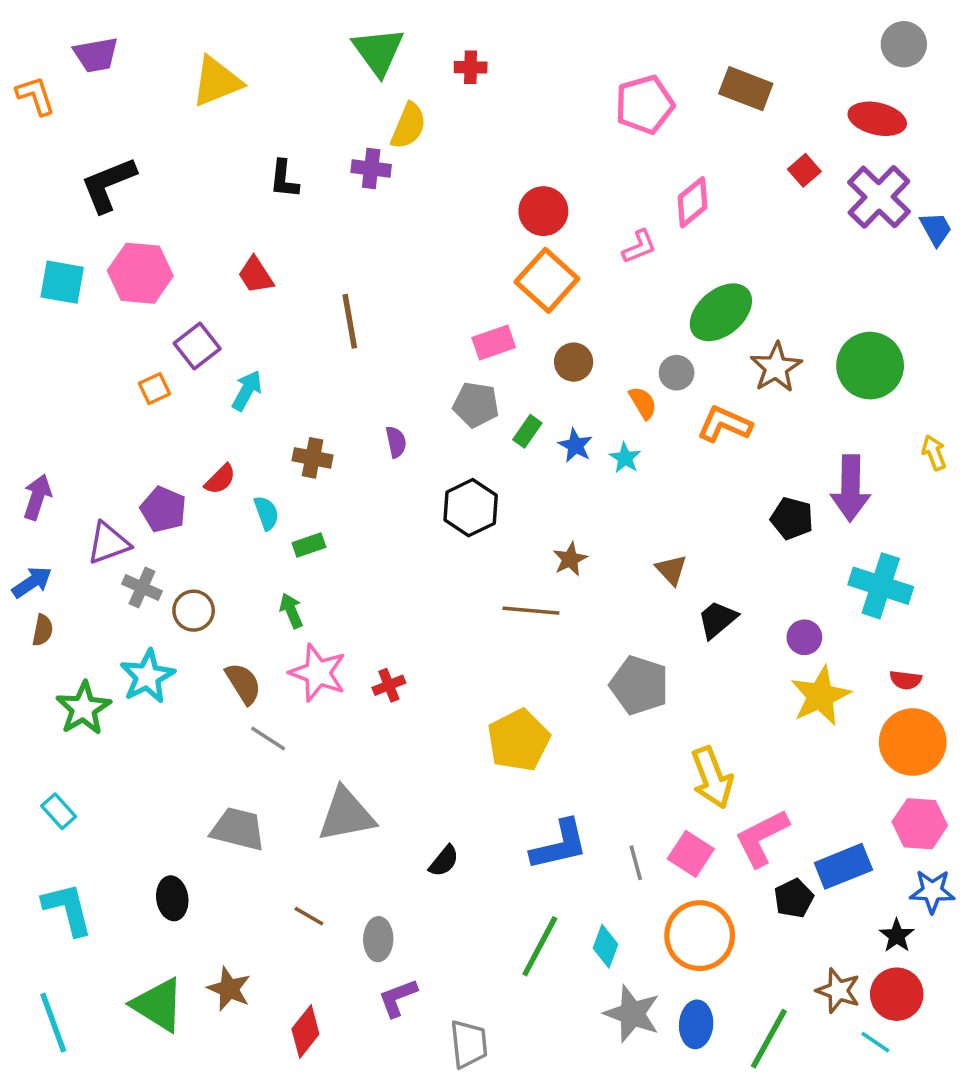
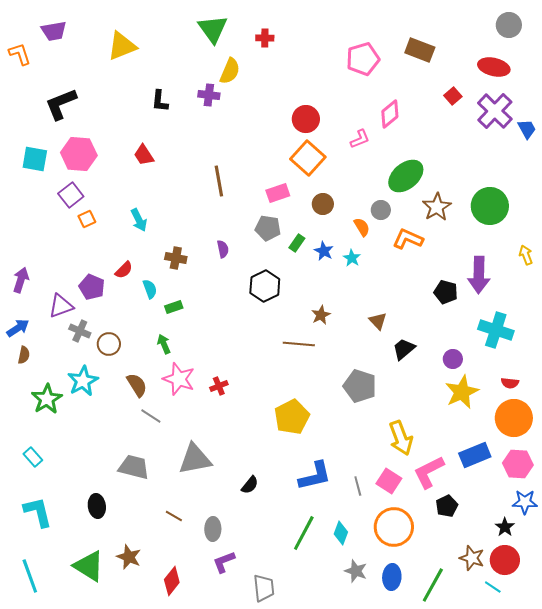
brown line: (350, 321) -> (219, 181), moved
purple square: (197, 346) -> (71, 195), moved
cyan arrow: (247, 390) -> (139, 220), turned 125
blue rectangle: (843, 866) -> (475, 455), moved
gray star: (632, 1014) -> (356, 571), size x0.7

